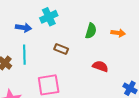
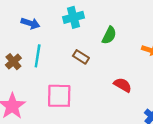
blue arrow: (23, 28) -> (30, 23), moved
green semicircle: (91, 31) -> (109, 35), moved

